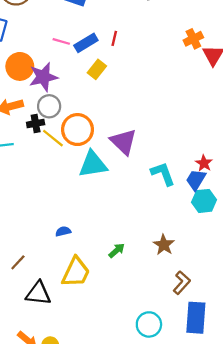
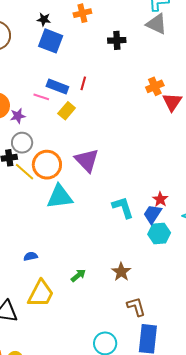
pink line: (61, 41) -> (41, 97), moved
blue rectangle: (86, 43) -> (57, 86), turned 50
purple star: (43, 77) -> (18, 116), size x0.6
purple triangle: (123, 142) -> (87, 160), moved
brown L-shape: (182, 283) -> (136, 307), turned -60

